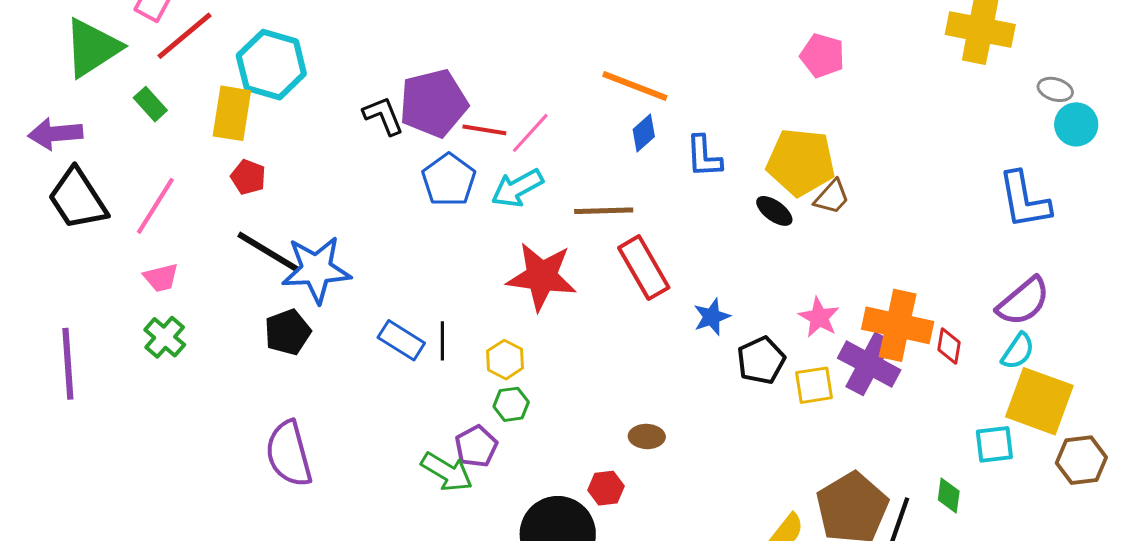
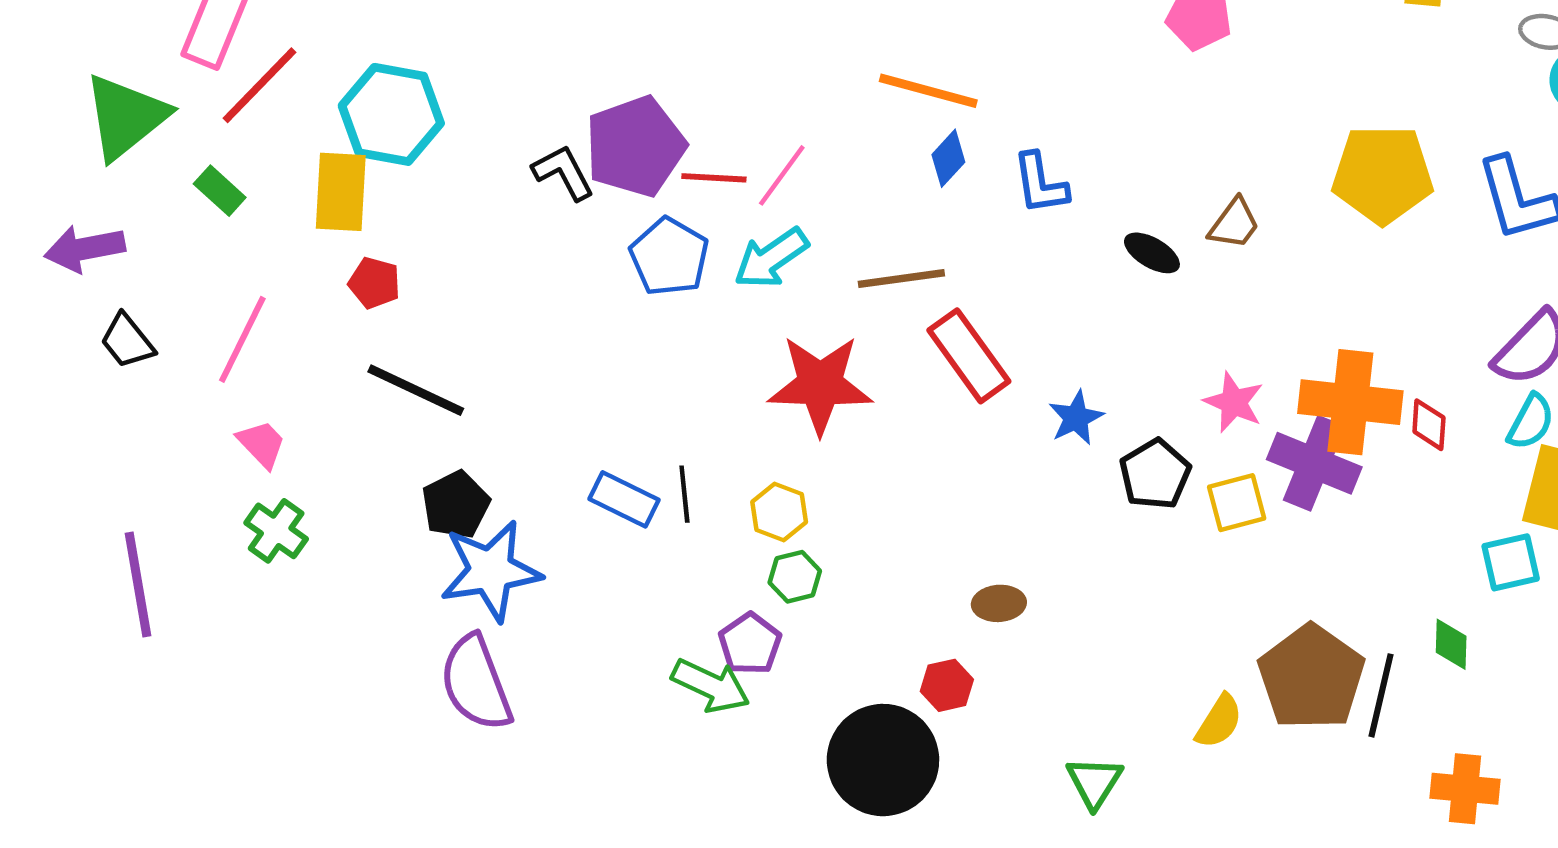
yellow pentagon: (801, 162) -> (1383, 174), moved
black trapezoid: (78, 199) -> (127, 341), size x0.6
blue star: (316, 269) -> (491, 571), moved
pink trapezoid: (161, 278) -> (262, 444), turned -114

